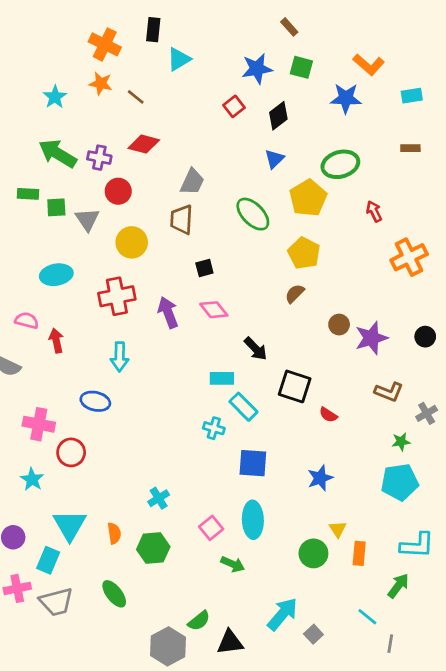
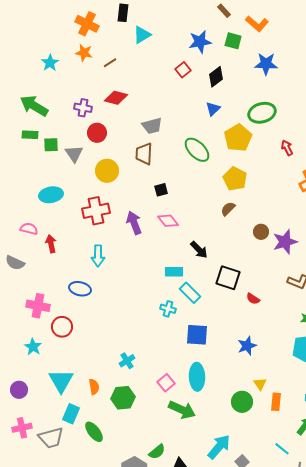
orange L-shape: (369, 65) -> (257, 24), moved
brown line: (136, 97) -> (110, 63), turned -72
green arrow: (58, 154) -> (34, 106), moved
gray trapezoid: (192, 182) -> (152, 126), turned 50
cyan rectangle: (48, 560) -> (71, 414), moved
green arrow: (233, 564) -> (182, 410), size x1.5

